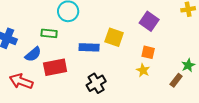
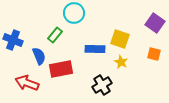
green rectangle: (49, 33) -> (55, 35), turned -56
blue semicircle: (33, 54) -> (39, 56), turned -72
yellow star: (143, 70) -> (121, 62), moved

